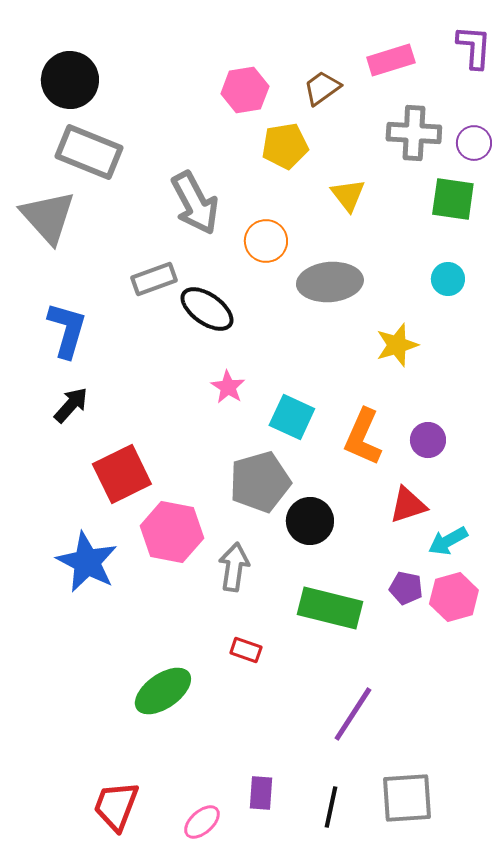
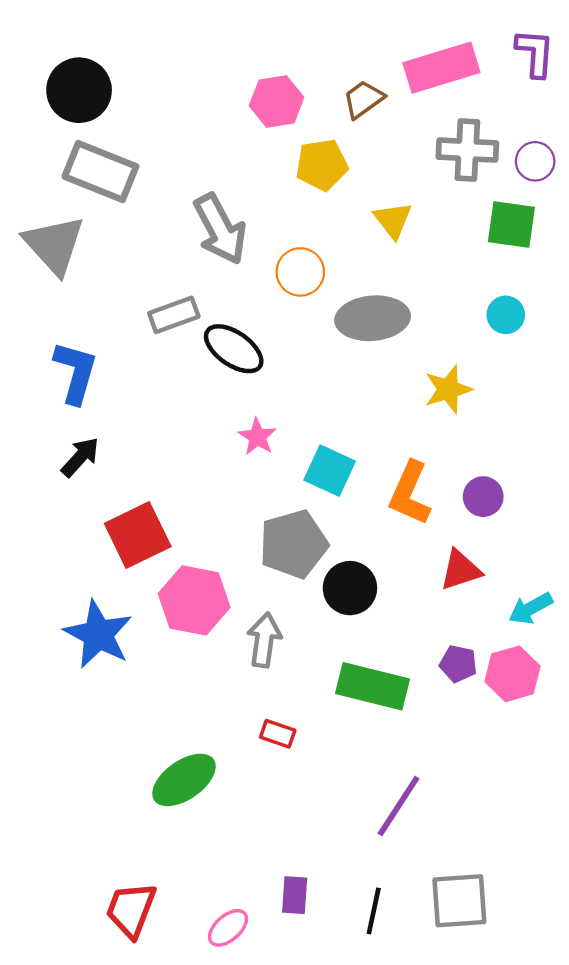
pink rectangle: (391, 60) -> (441, 68), size x1.4
cyan arrow: (448, 541) -> (531, 608), moved

